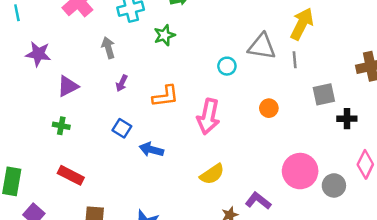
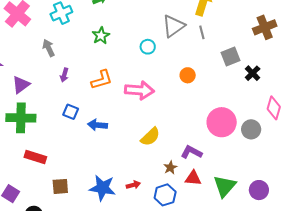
green star: (164, 35) -> (101, 36), moved
gray triangle: (262, 47) -> (173, 26), turned -35
pink arrow: (208, 117) -> (139, 90), turned -88
black cross: (347, 119) -> (253, 73), turned -35
green cross: (61, 126) -> (21, 118), size x2.0

